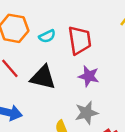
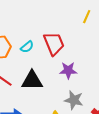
gray star: (86, 113) -> (74, 100), turned -30

